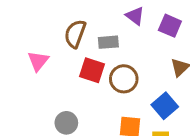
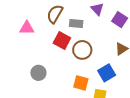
pink triangle: (38, 61) -> (27, 28), turned 42

